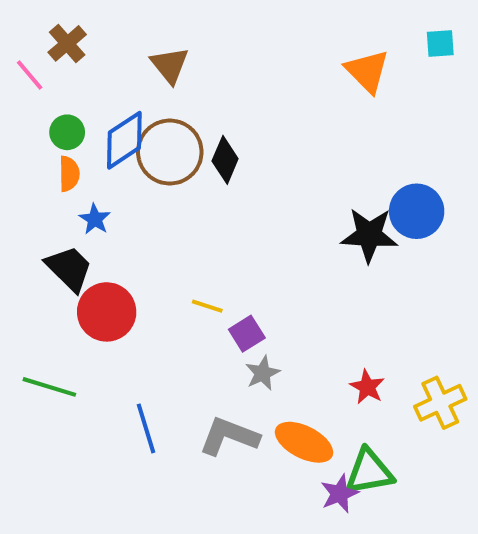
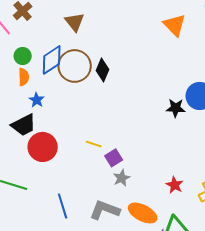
black star: (369, 235) -> (176, 108), size x0.7
black trapezoid: (69, 269) -> (24, 125), turned 108

